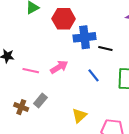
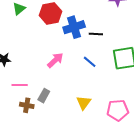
pink line: (31, 71) -> (20, 85), moved

